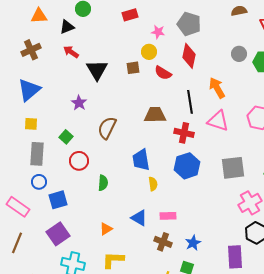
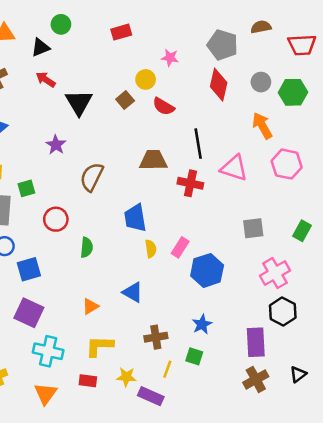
gray pentagon: (189, 24) -> (222, 45), moved
pink star: (158, 32) -> (170, 58), moved
red diamond: (189, 56) -> (219, 85), moved
brown square: (133, 68) -> (125, 100), turned -32
orange arrow: (217, 88) -> (262, 126), moved
green square: (66, 137) -> (26, 188), moved, turned 32
blue hexagon: (187, 166) -> (207, 270), moved
gray square: (233, 168) -> (253, 228), size x0.7
pink rectangle: (168, 216) -> (180, 247), moved, turned -56
purple square: (58, 234) -> (29, 313), turned -30
brown cross: (163, 242) -> (156, 337), moved, turned -30

